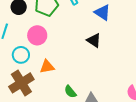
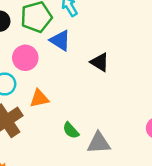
blue triangle: (102, 12) -> (60, 40), moved

